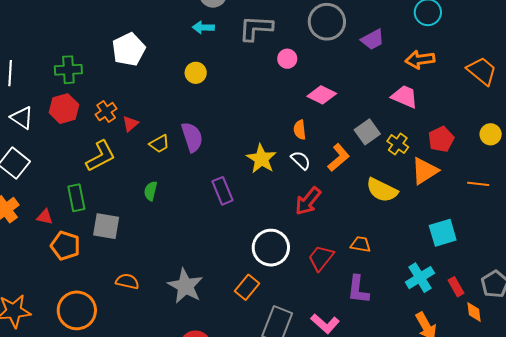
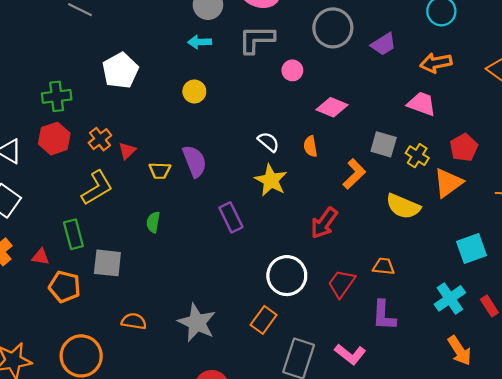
gray square: (367, 132) -> (384, 144), turned -35
yellow trapezoid: (159, 144) -> (160, 171), turned 35
white semicircle: (301, 160) -> (268, 142), moved

